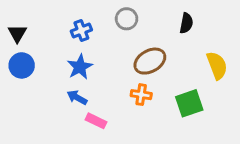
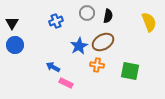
black semicircle: (186, 23) -> (108, 16), moved
yellow semicircle: (217, 65) -> (149, 22), moved
blue star: (80, 67) -> (79, 46), moved
green square: (189, 103) -> (130, 71), turned 30

